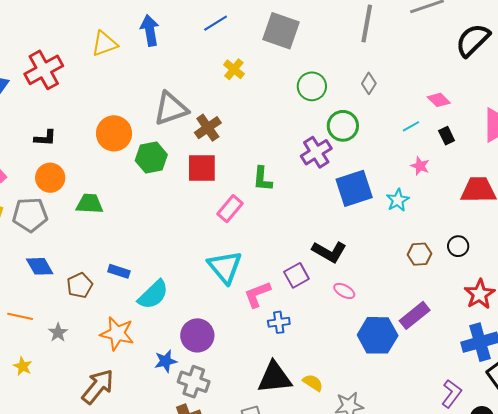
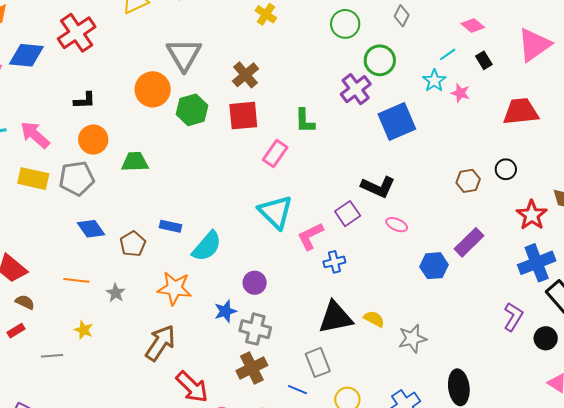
gray triangle: (171, 108) -> (184, 55), moved, turned -36
cyan star: (398, 200) -> (434, 81), moved
purple circle: (197, 335) -> (255, 283), size x0.7
blue hexagon: (378, 335) -> (434, 266), size x0.7

